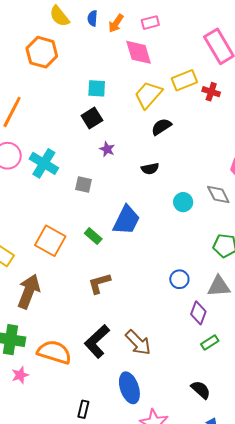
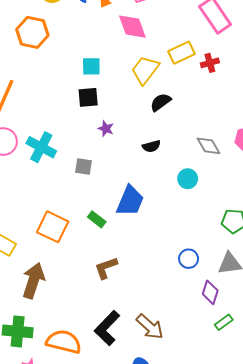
red cross: (211, 92) -> (210, 63), turned -30
black square: (92, 118) -> (88, 97), turned 30
gray diamond: (218, 194) -> (208, 146), moved

